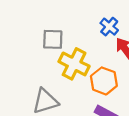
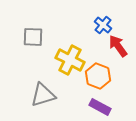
gray square: (53, 39) -> (33, 37), moved

